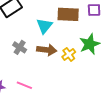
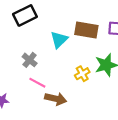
brown arrow: (47, 50) -> (56, 99), moved
pink line: (24, 85) -> (37, 83), moved

